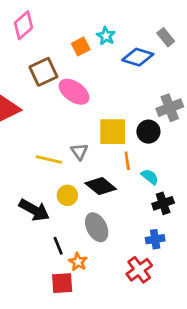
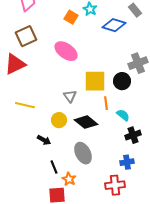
orange square: (81, 47) -> (71, 17), turned -32
brown square: (43, 72) -> (26, 36), moved
yellow line: (49, 159) -> (25, 105), moved
yellow circle: (67, 195) -> (59, 120), moved
black arrow: (34, 210) -> (44, 140), moved, size x0.6
red cross: (139, 270) -> (115, 185), turned 30

